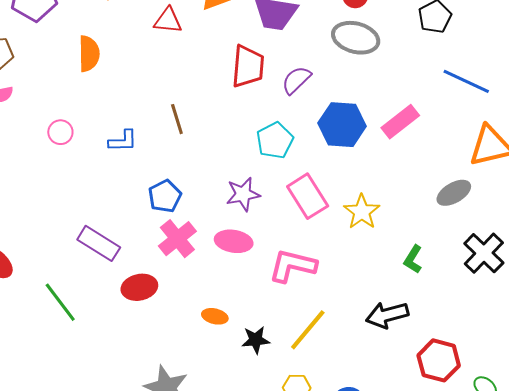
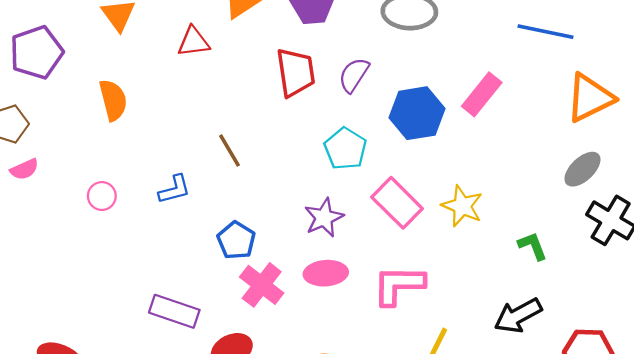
gray ellipse: (454, 193) -> (582, 169), moved
green L-shape: (413, 259) -> (533, 246), turned 140

